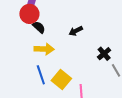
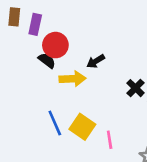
red circle: (29, 14) -> (55, 45), moved
yellow arrow: (44, 49) -> (72, 79), moved

